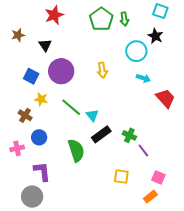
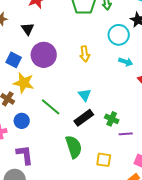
yellow star: (41, 99) -> (24, 83), size x1.5
green line: (71, 107) -> (51, 107), moved
cyan triangle: (92, 115) -> (85, 95), moved
green semicircle: (76, 150) -> (74, 147), moved
purple line: (143, 150) -> (126, 134), turned -56

